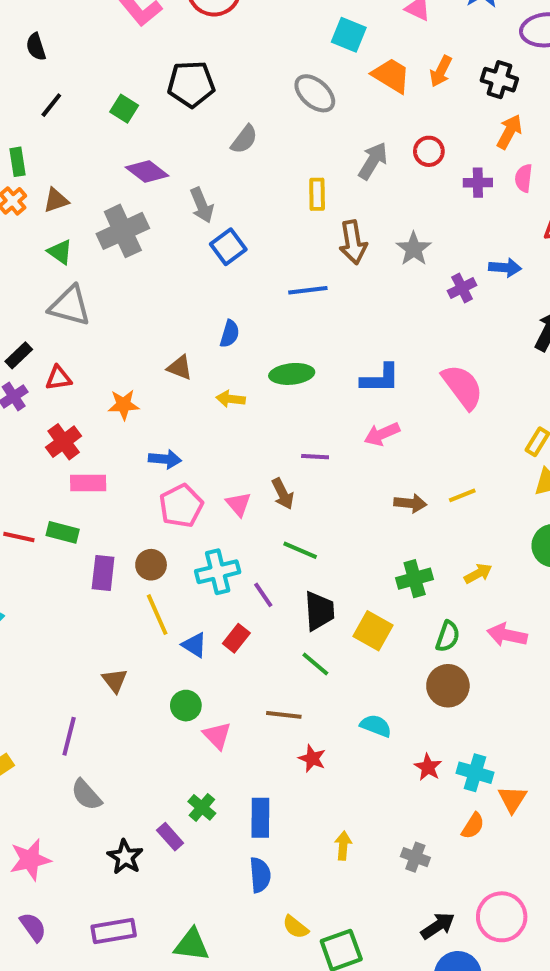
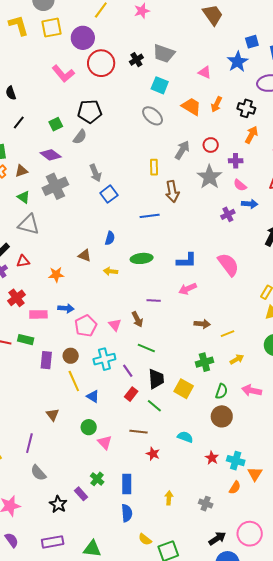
cyan square: (349, 35) -> (160, 85), moved
green square: (124, 109) -> (56, 124), turned 32
gray semicircle: (244, 139) -> (80, 137), moved
purple diamond: (147, 172) -> (51, 155), moved
pink semicircle: (524, 178) -> (240, 185), moved, turned -56
gray star: (414, 249) -> (209, 177), moved, size x1.4
red cross: (64, 442) -> (17, 298), moved
blue arrow: (165, 459) -> (66, 308), moved
yellow line: (462, 495) -> (228, 334), moved
red rectangle: (236, 638) -> (131, 394), moved

